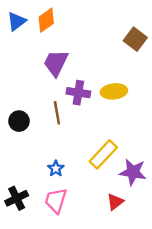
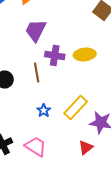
blue star: (56, 169) -> (44, 110), moved
pink trapezoid: (56, 201) -> (36, 146), turned 105

